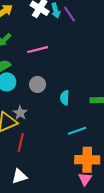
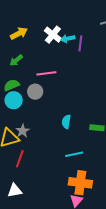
cyan arrow: (56, 11) -> (68, 39), turned 88
purple line: (70, 14) -> (80, 43), turned 35
gray circle: (38, 84) -> (35, 92), moved

